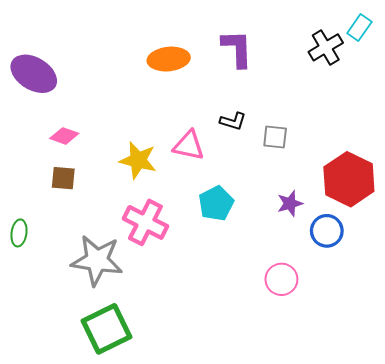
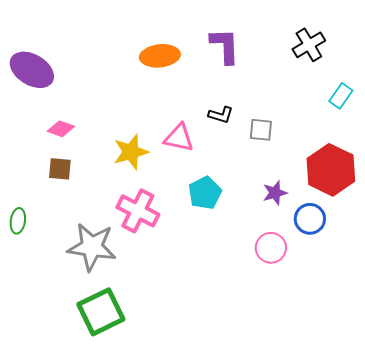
cyan rectangle: (359, 27) -> (341, 96), moved
yellow star: (138, 160) -> (131, 152), turned -30
pink circle: (281, 279) -> (271, 248), moved

